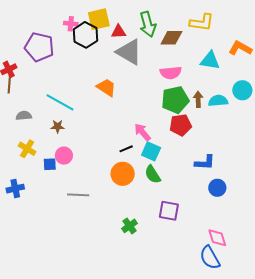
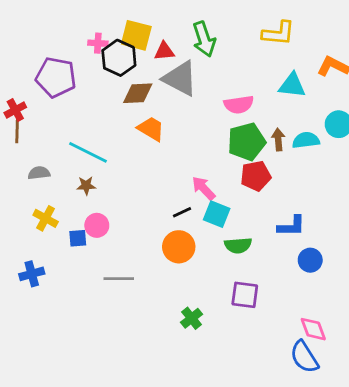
yellow square: (99, 19) -> (136, 35), turned 30
brown diamond: (171, 38) -> (138, 93), moved
green semicircle: (153, 174) -> (238, 245), moved, turned -60

